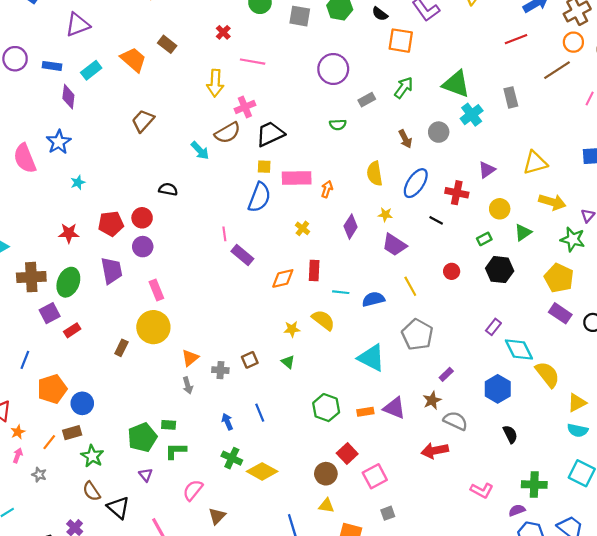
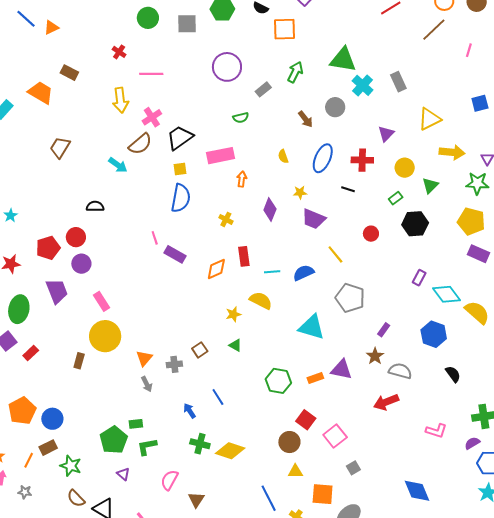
gray rectangle: (511, 97) -> (398, 82), moved
yellow semicircle: (375, 173) -> (283, 156), size x0.6
pink rectangle: (297, 178) -> (221, 156), moved

